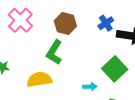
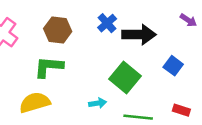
green L-shape: (54, 52) -> (49, 67), turned 70

